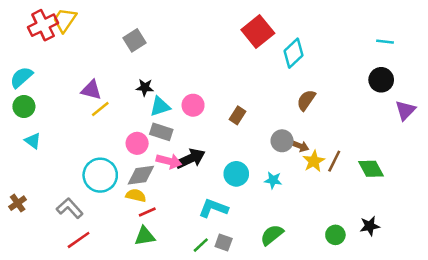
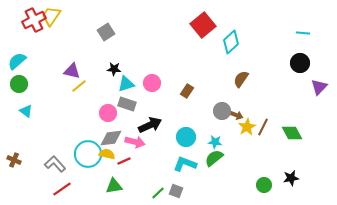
pink arrow: (169, 161) -> (135, 142), moved
cyan circle: (100, 175) -> (88, 154), moved
brown cross: (18, 203) -> (14, 160), turned -32
cyan L-shape: (213, 208) -> (185, 164), moved
red line: (147, 212) -> (124, 161), moved
green semicircle: (272, 235) -> (214, 158), moved

